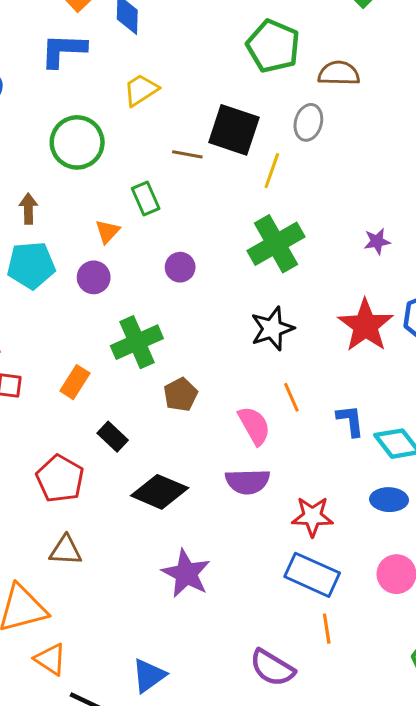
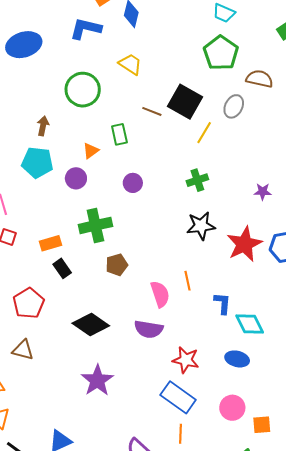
yellow trapezoid: (141, 90) -> (130, 64), turned 55
green cross: (276, 244) -> (197, 180), size x0.6
black star: (272, 329) -> (201, 226), moved
orange rectangle: (75, 382) -> (51, 243), turned 30
black rectangle: (113, 437) -> (62, 268), moved

